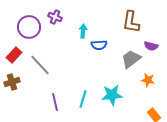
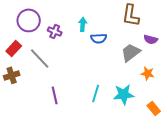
purple cross: (55, 17) -> (55, 31), moved
cyan star: (112, 95) -> (124, 94), moved
cyan line: (83, 99) -> (96, 93), moved

